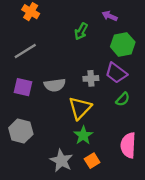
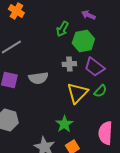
green hexagon: (123, 44) -> (83, 41), moved
gray cross: (91, 78) -> (69, 64), moved
yellow triangle: (80, 108) -> (77, 93), moved

